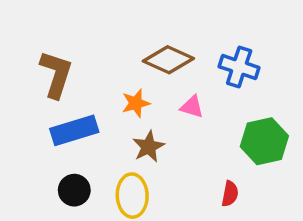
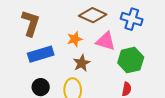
pink triangle: (192, 107) -> (106, 41), size x1.5
green hexagon: (264, 141) -> (131, 60), moved

